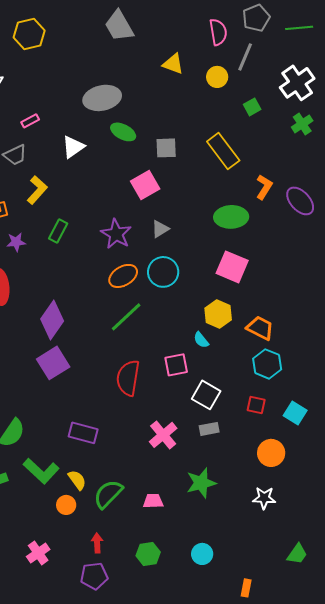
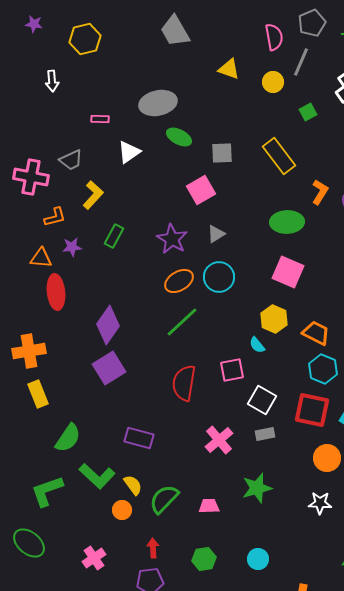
pink rectangle: (30, 121) -> (100, 119), moved, turned 30
red square: (256, 405) -> (312, 410), size x1.8

